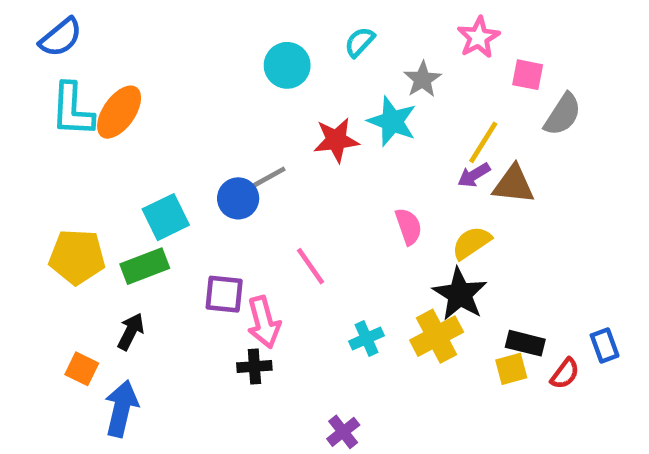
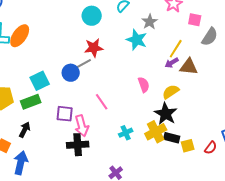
red star: (336, 140) -> (94, 48), moved
black rectangle: (525, 343) -> (172, 138), moved
black cross: (254, 367) -> (78, 145), size x1.5

